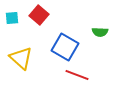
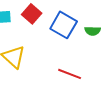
blue square: (65, 47) -> (64, 25), moved

